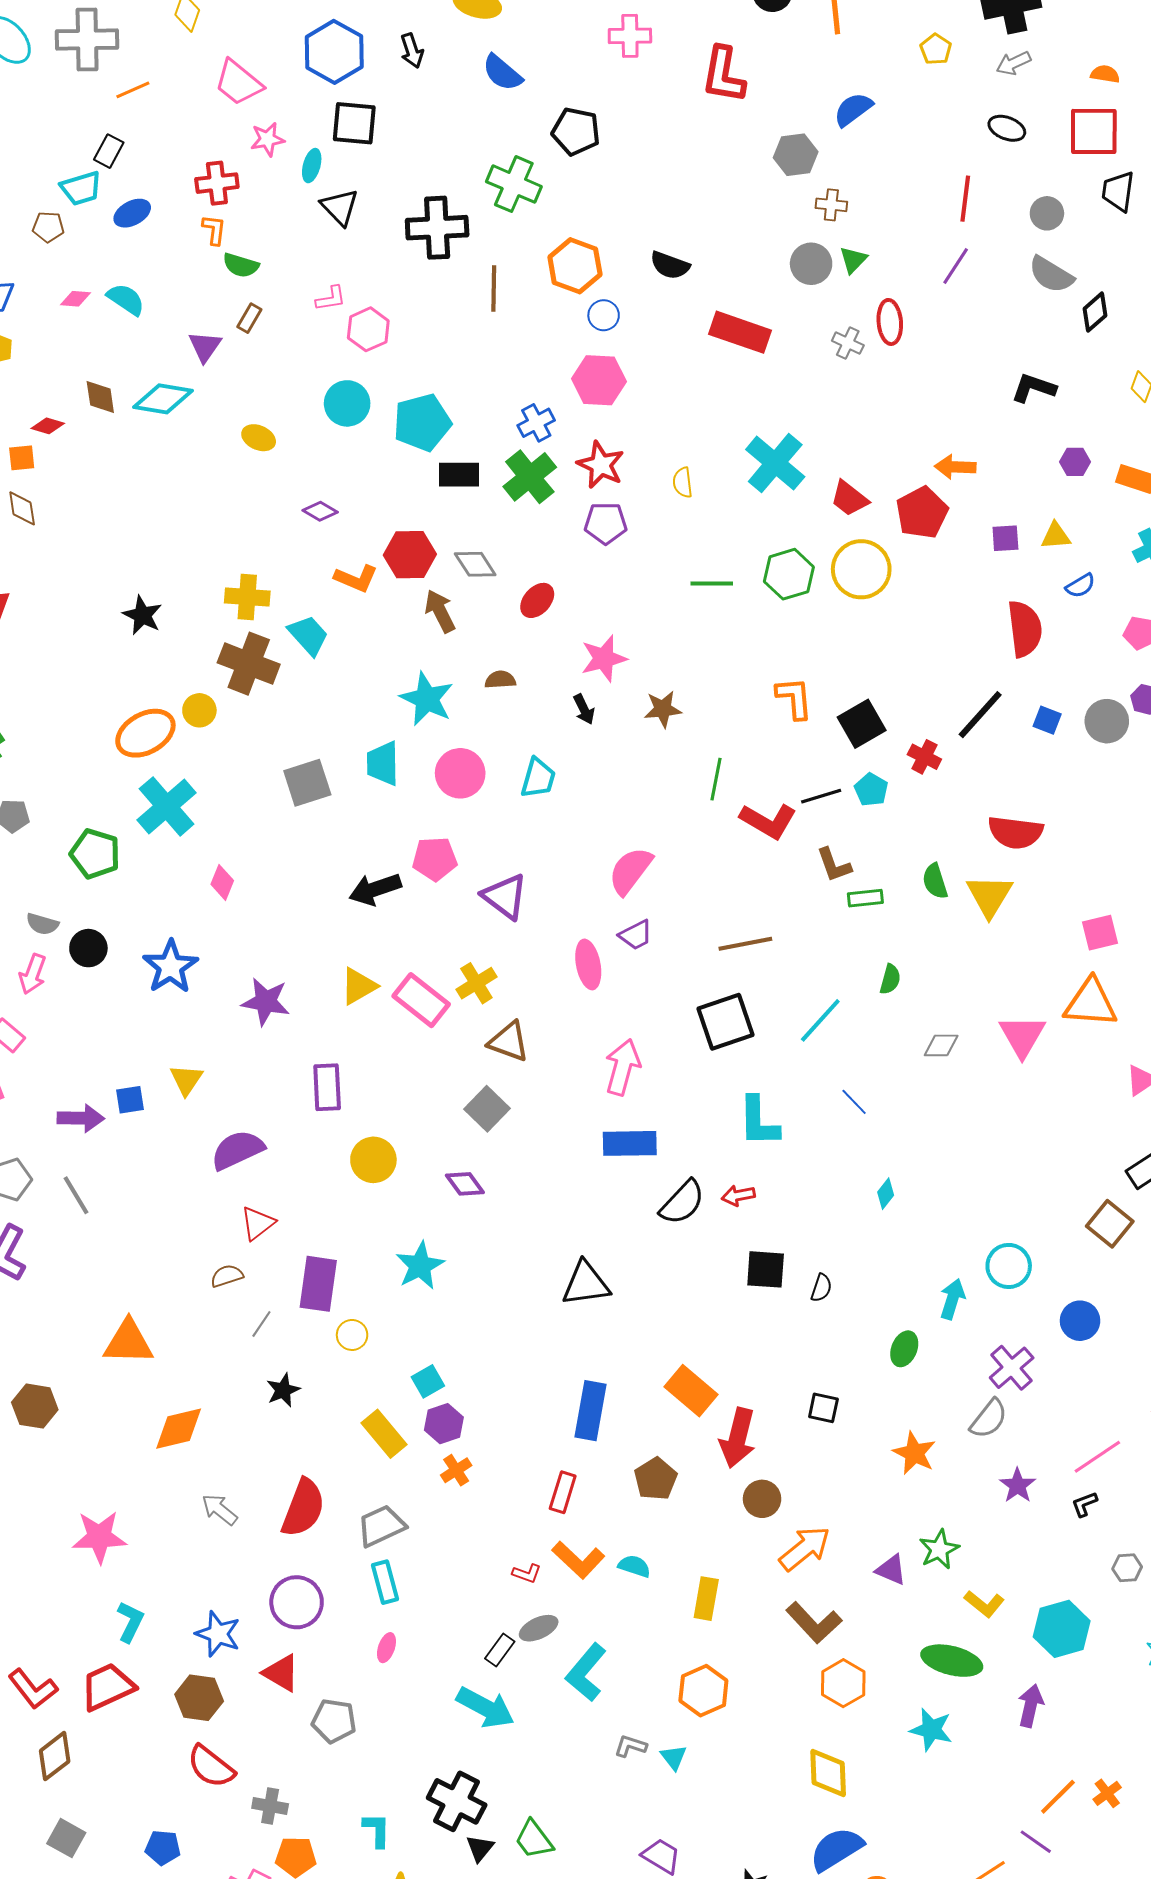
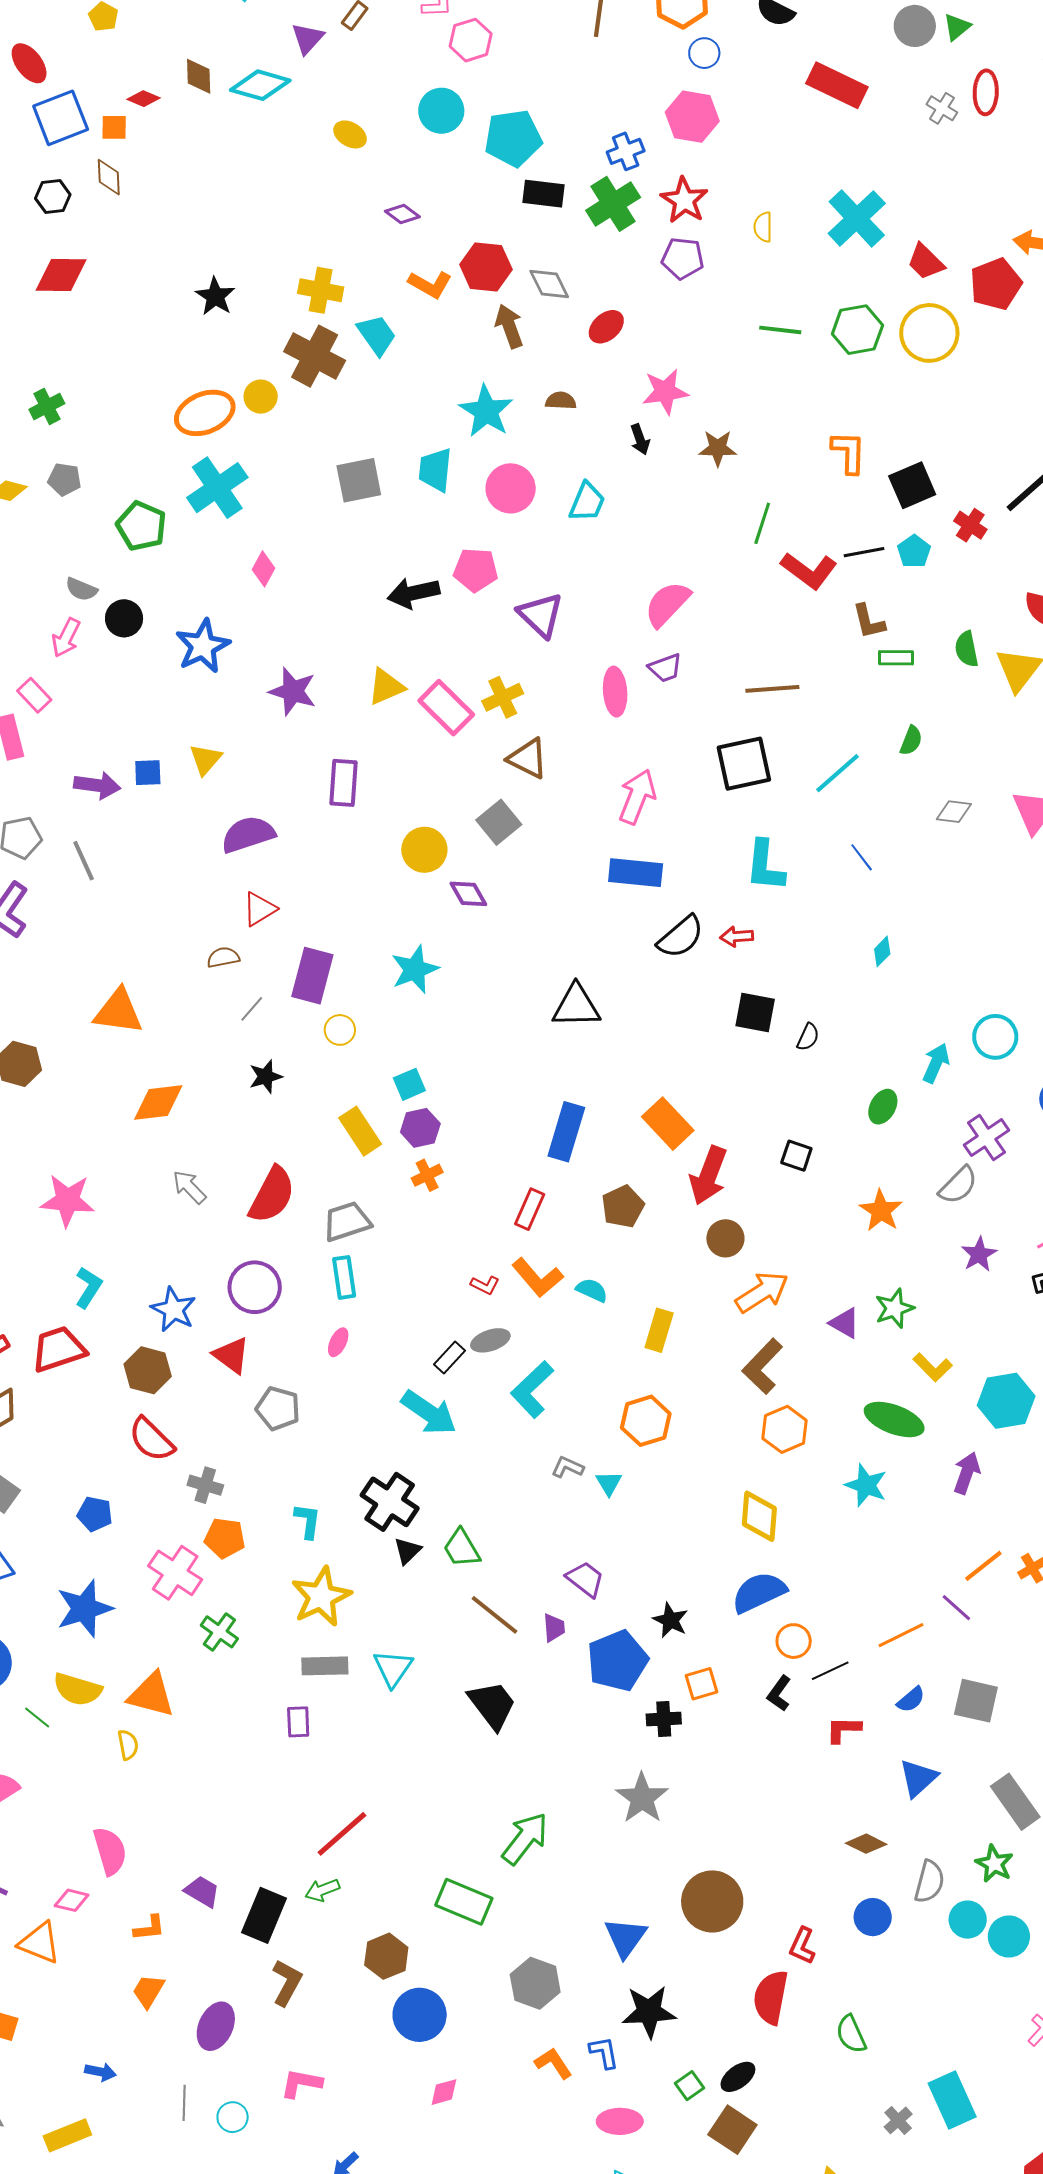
yellow circle: (373, 1160) -> (424, 850), moved
brown L-shape: (814, 1623) -> (762, 1366), turned 80

